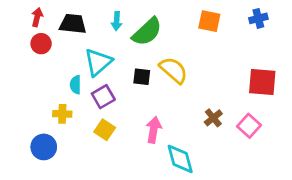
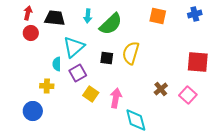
yellow semicircle: (174, 70) -> (131, 53), turned -115
yellow square: (105, 130) -> (91, 94), moved

